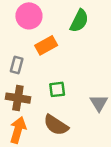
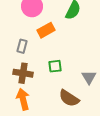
brown semicircle: (56, 125) -> (69, 98), moved
orange arrow: (18, 130) -> (23, 99), turned -30

